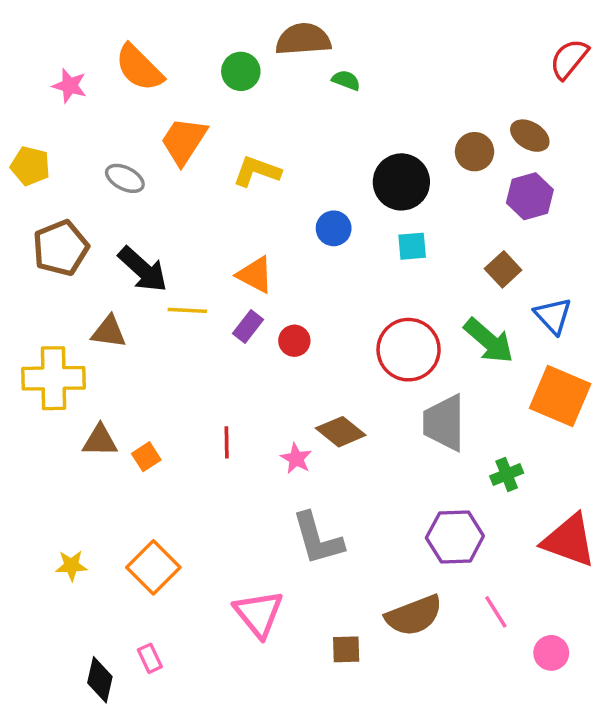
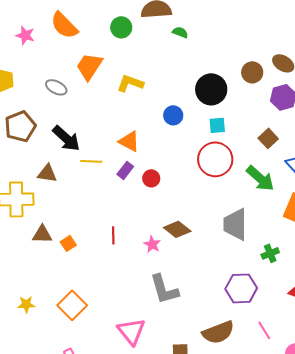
red circle: (409, 350) -> (215, 159), moved

